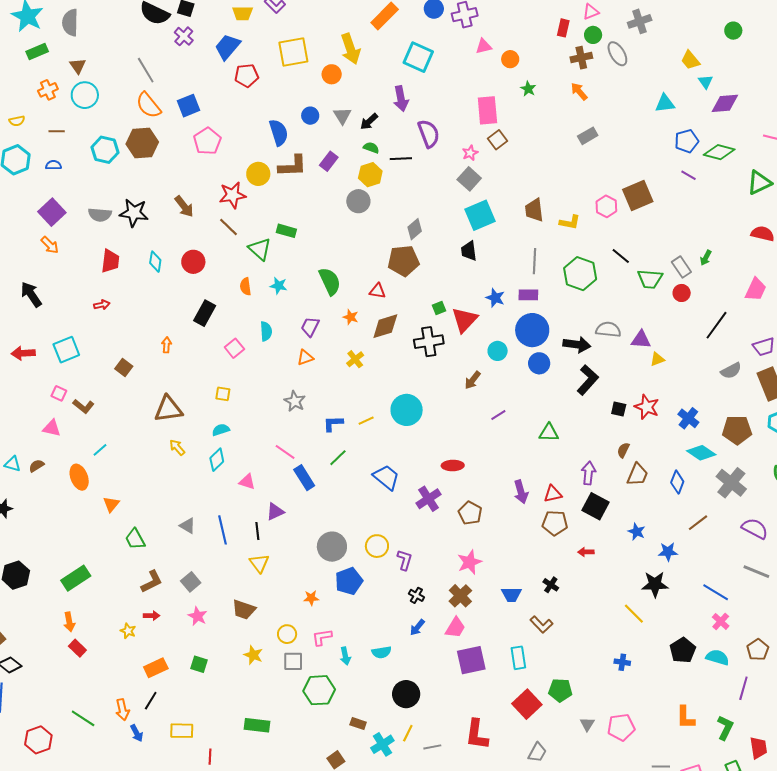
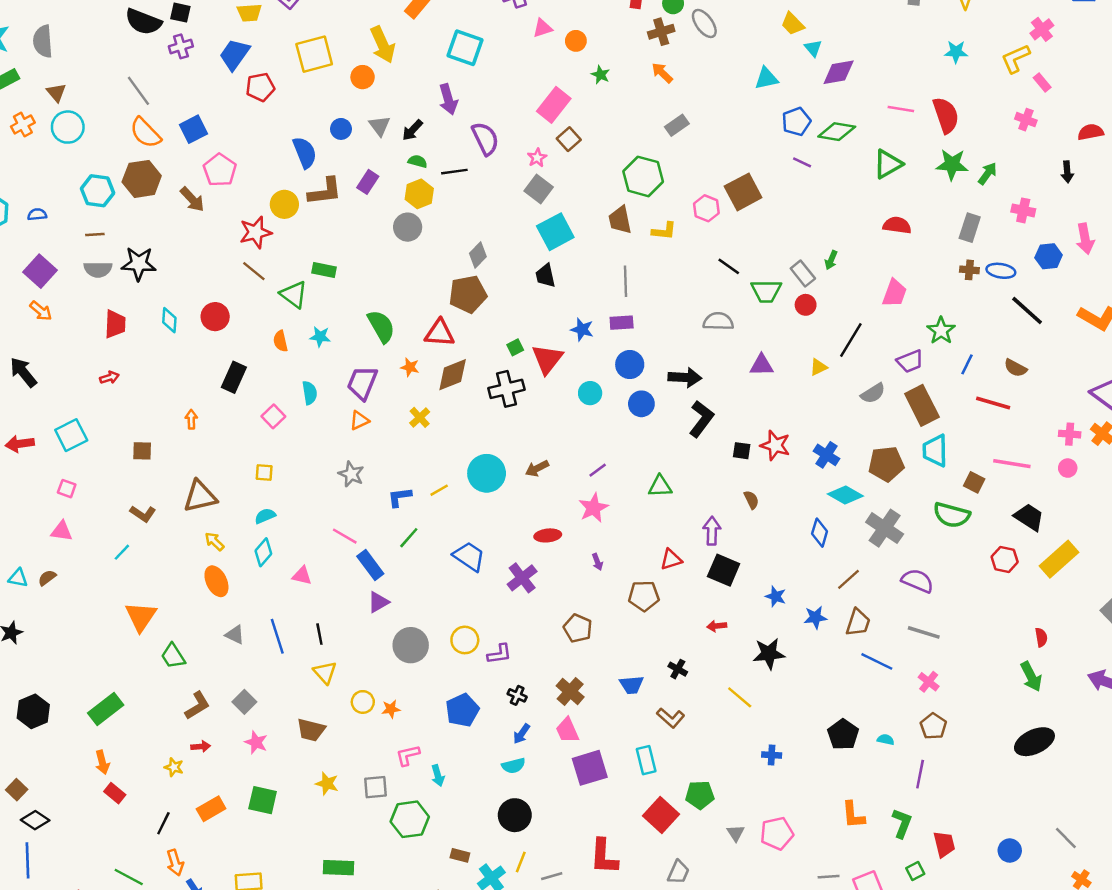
purple cross: (184, 36) -> (181, 46), turned 36
pink rectangle: (487, 110) -> (554, 105), turned 48
brown line: (57, 131) -> (95, 234), moved
brown arrow: (184, 206) -> (192, 199), moved
green hexagon: (580, 274) -> (643, 176), moved
red triangle: (377, 291) -> (440, 333), size x1.5
purple trapezoid: (310, 327) -> (362, 383), size x1.4
blue circle: (532, 330) -> (630, 365), size x0.7
gray semicircle: (608, 330) -> (718, 321), moved
yellow triangle: (657, 359) -> (818, 367), moved
brown square: (124, 368) -> (142, 451), turned -30
brown arrow: (473, 380) -> (537, 468), moved, turned 30
brown L-shape: (83, 406) -> (143, 514), moved
brown semicircle: (623, 450) -> (751, 500), turned 133
brown trapezoid: (638, 475) -> (858, 622), moved
orange ellipse: (79, 477) -> (216, 581), moved
purple arrow: (521, 492) -> (597, 562), moved, size x0.6
orange triangle: (111, 504) -> (141, 617), size x1.6
purple triangle: (275, 512) -> (378, 602), moved
brown pentagon: (470, 513) -> (578, 628), moved
brown pentagon: (555, 523) -> (644, 596), moved
purple L-shape: (405, 560) -> (499, 654), turned 70
pink star: (470, 562) -> (593, 508), moved
blue pentagon: (349, 581) -> (462, 710), moved
black star: (655, 584) -> (769, 654), moved
yellow line: (634, 614) -> (740, 697), moved
pink cross: (721, 621) -> (929, 682), moved
pink trapezoid: (455, 628) -> (567, 730), turned 130
yellow circle: (287, 634) -> (363, 702), moved
cyan semicircle: (381, 652) -> (513, 766), moved
cyan semicircle: (717, 657) -> (886, 740), size x0.6
green square: (199, 664) -> (263, 800), size x1.4
black line: (151, 701) -> (163, 823), moved

